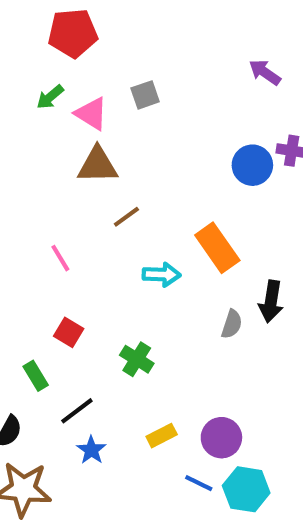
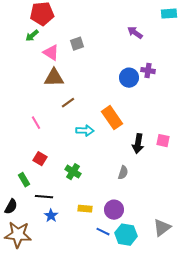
green arrow: (50, 97) -> (32, 36), moved
gray semicircle: (232, 324) -> (123, 173), moved
black line: (77, 411) -> (44, 197), turned 42
yellow rectangle: (162, 436) -> (85, 209), turned 32

